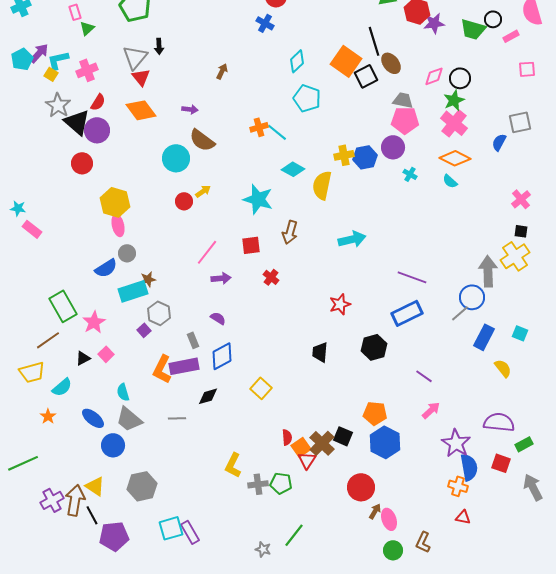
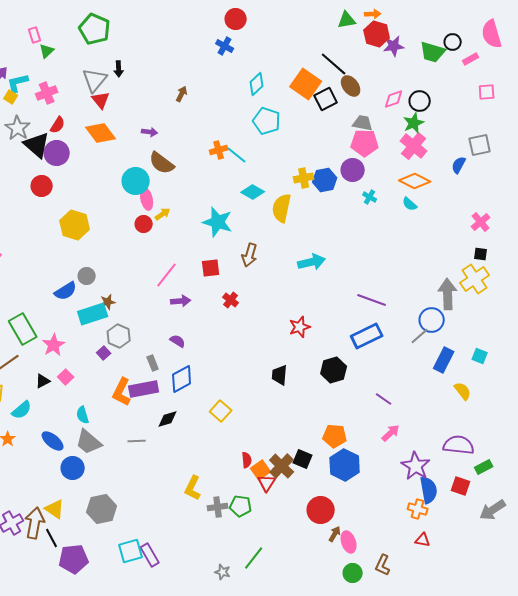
black line: (374, 41) -> (334, 64), turned -32
pink ellipse: (118, 225) -> (147, 199), moved
gray arrow: (533, 487) -> (493, 510), turned -96

